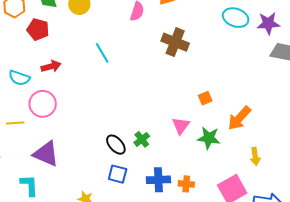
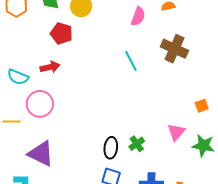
red pentagon: (38, 29) -> (61, 33), moved
cyan line: (102, 53) -> (131, 61), moved
black ellipse: (116, 145) -> (111, 148), turned 45

